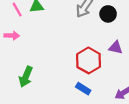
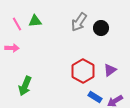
purple triangle: (116, 47) -> (110, 70), moved, turned -48
blue rectangle: (83, 89) -> (95, 97), moved

